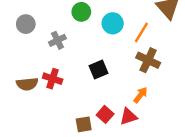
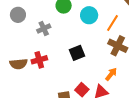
red cross: (53, 79) -> (39, 60), turned -35

